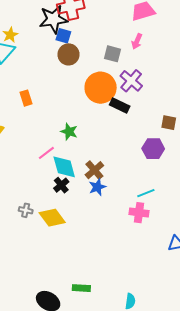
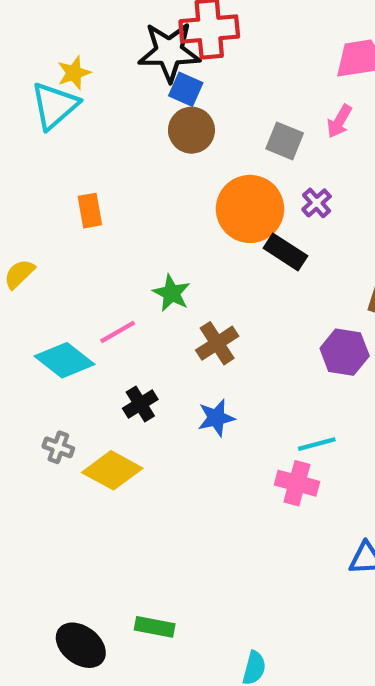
purple cross: (131, 81) -> (317, 203), size x0.6
cyan diamond: (64, 167) -> (64, 360), moved, turned -44
brown cross: (94, 170) -> (217, 343), moved
yellow diamond: (52, 218) -> (112, 470), turned -32

